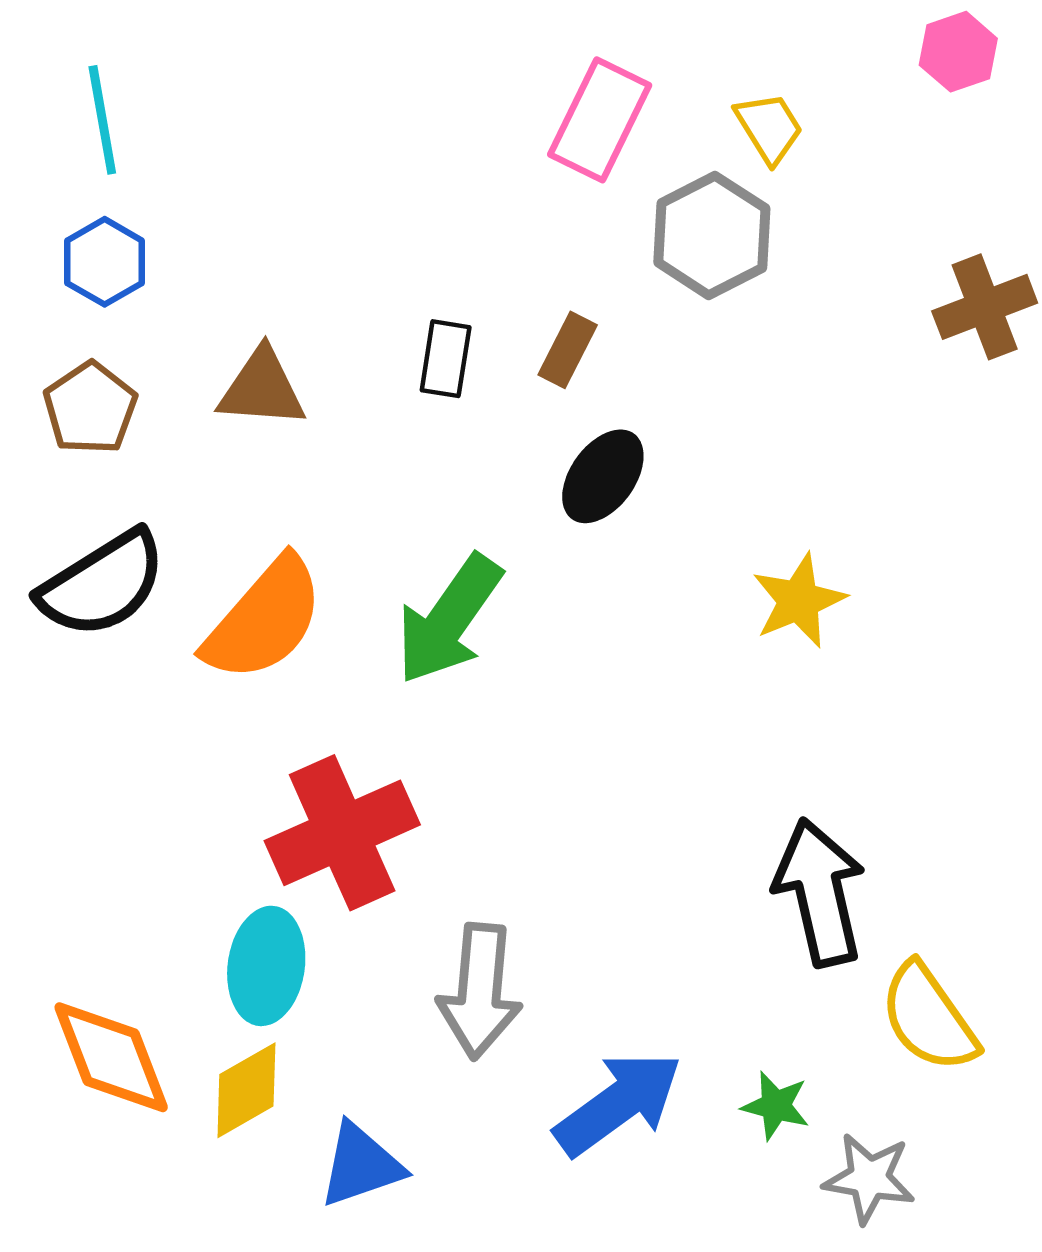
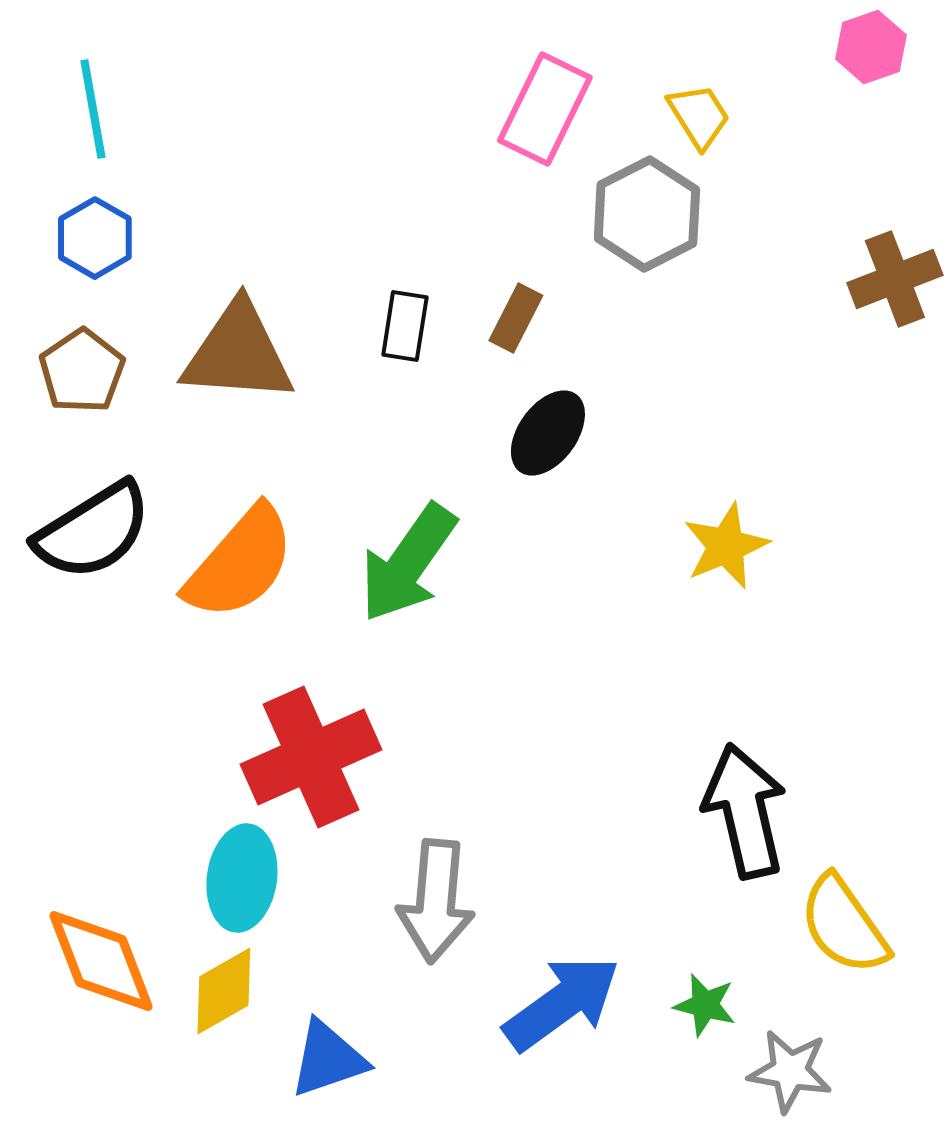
brown triangle: (262, 388) -> (238, 353), size x1.4

